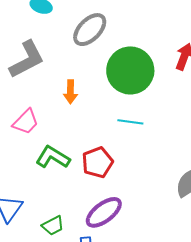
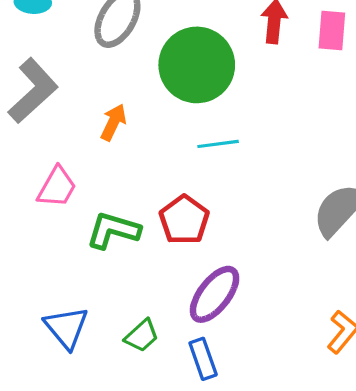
orange arrow: (70, 92) -> (113, 122), turned -140

